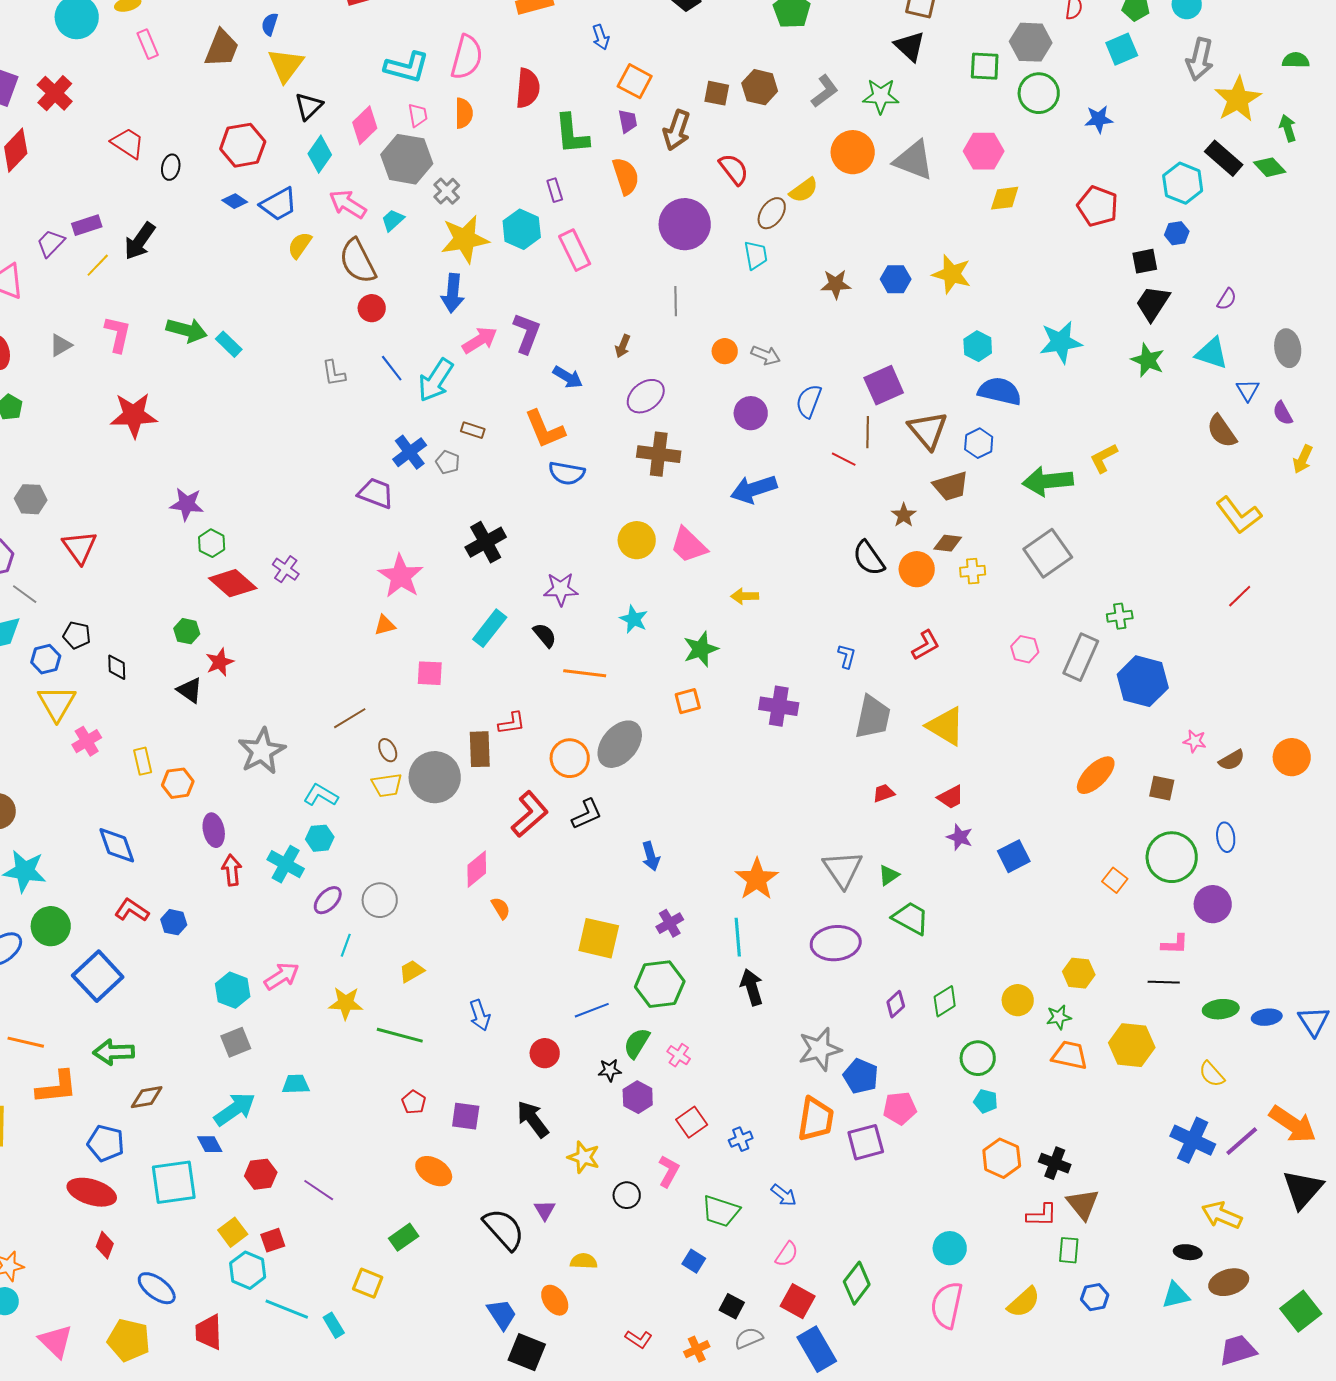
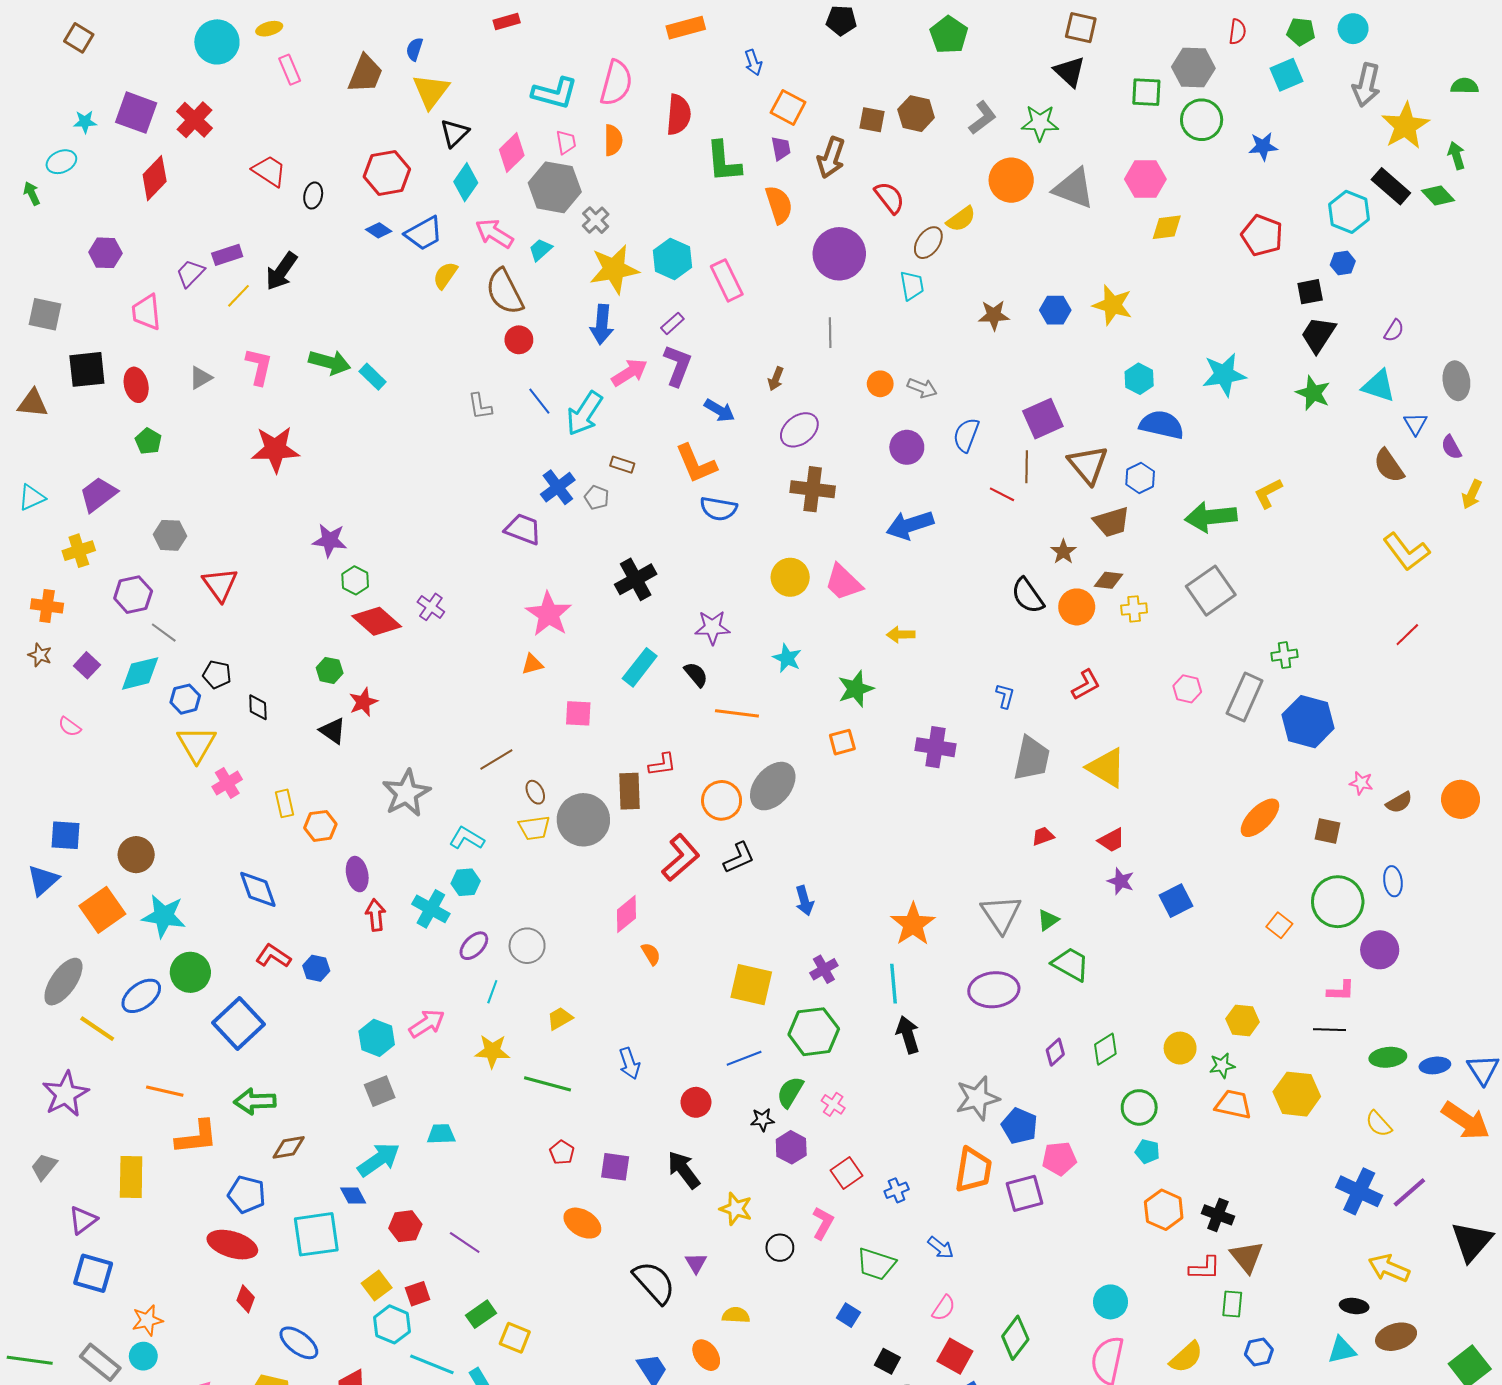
purple rectangle: (555, 190) -> (672, 323), moved, turned 65
orange arrow: (1293, 1124) -> (1466, 1121), moved
green rectangle: (404, 1237) -> (481, 1314), moved

